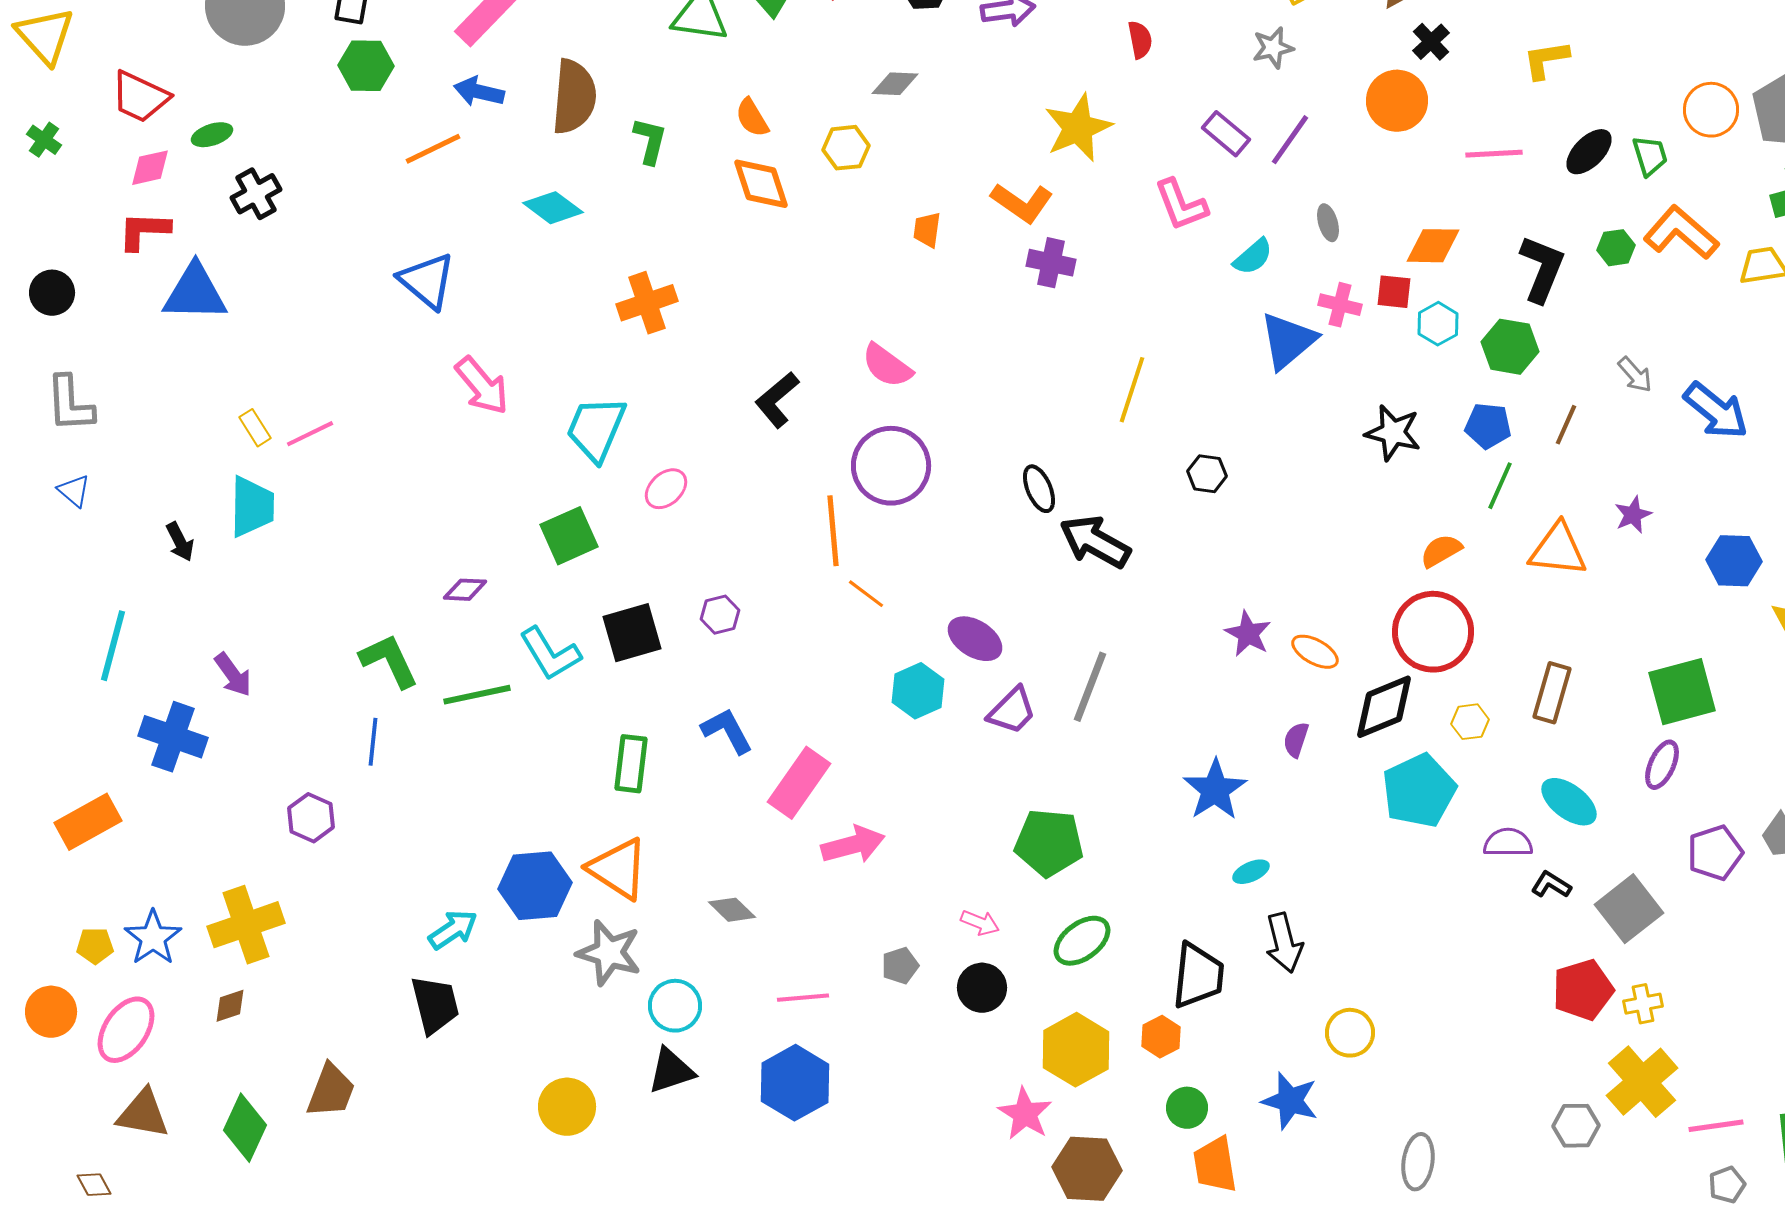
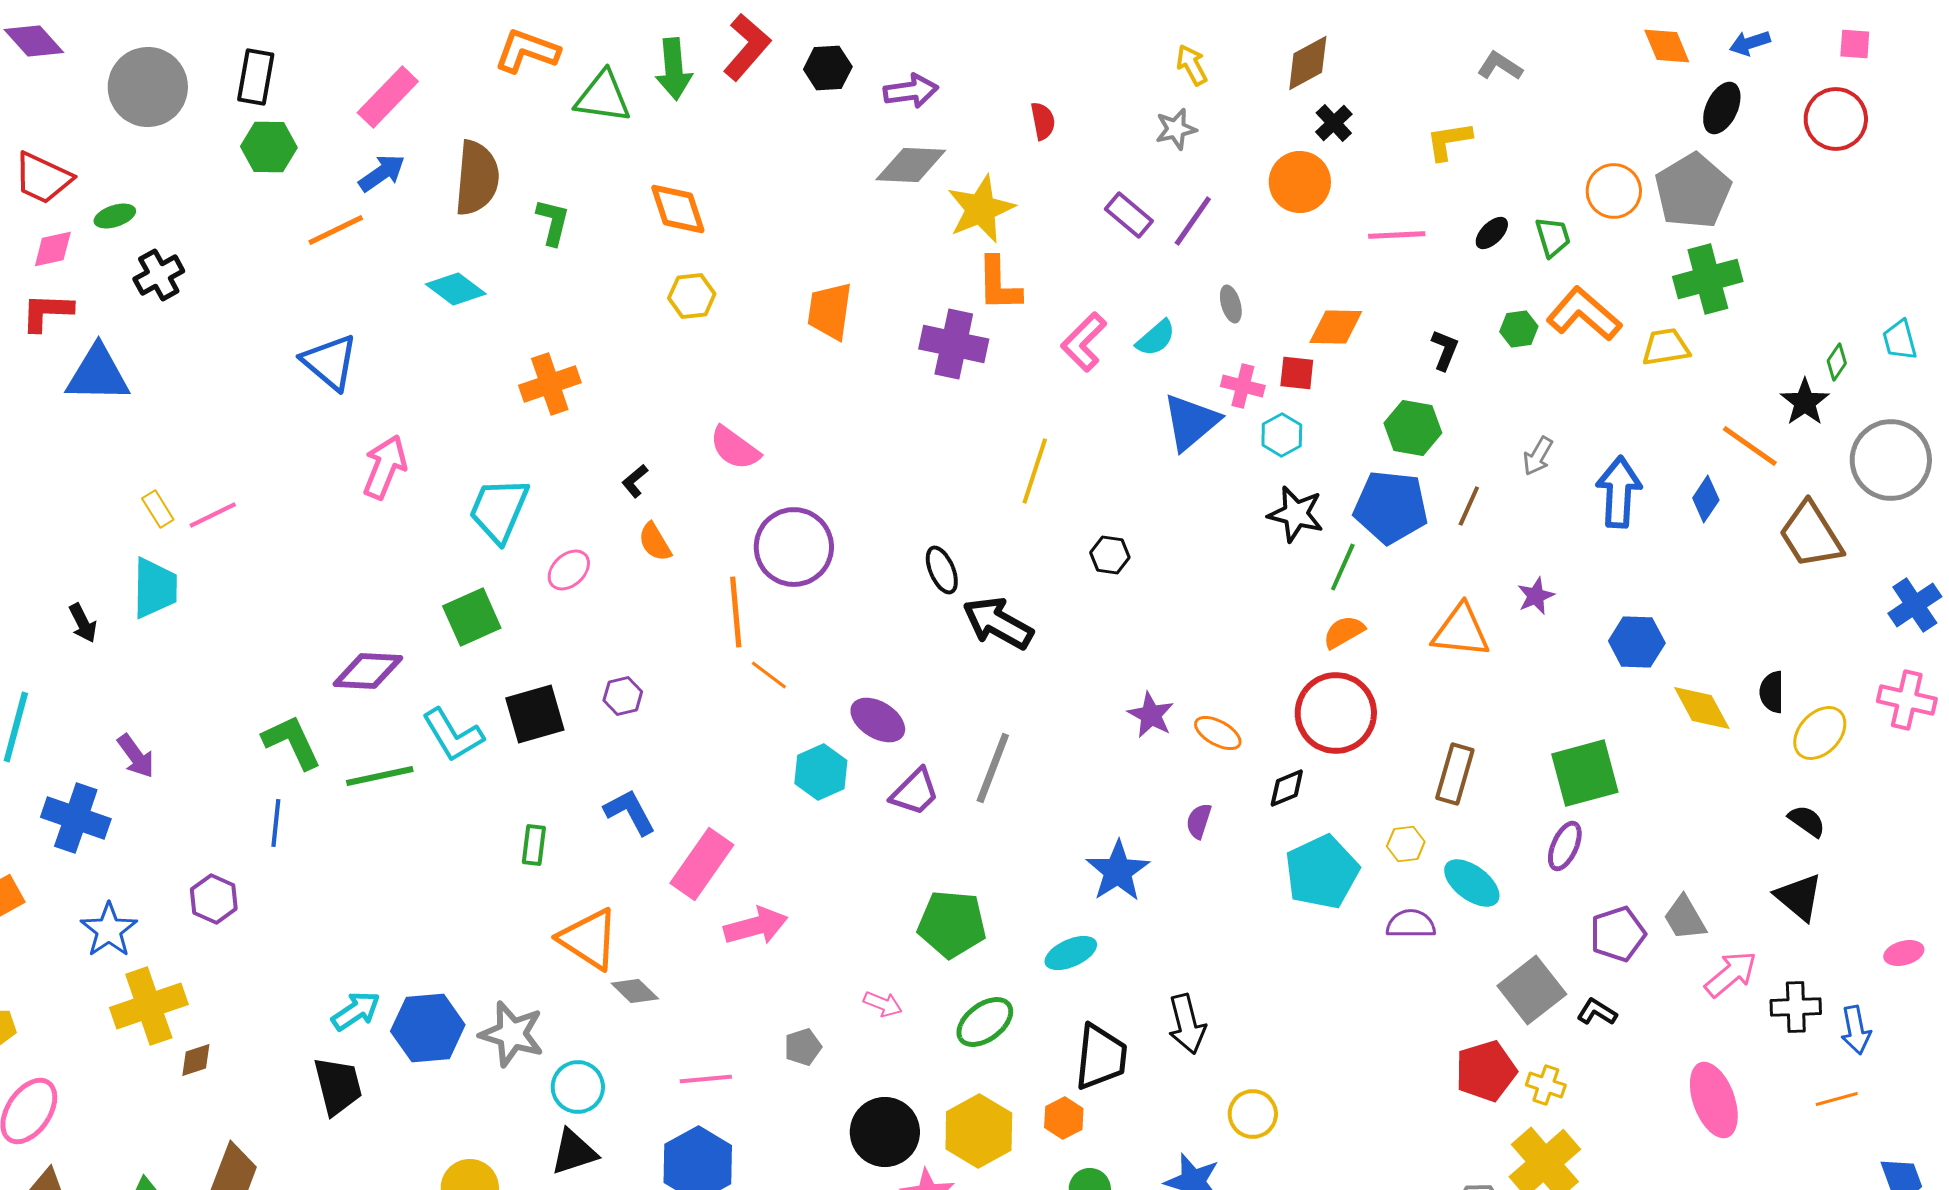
gray diamond: (895, 84) -> (911, 165), moved, size x1.5
blue arrow: (479, 92) -> (382, 173), turned 132
orange semicircle: (752, 118) -> (655, 542), moved
yellow hexagon: (846, 148) -> (692, 296), moved
black ellipse: (1589, 152) -> (1492, 233), size x0.7
orange diamond: (761, 184) -> (678, 209), moved
orange L-shape: (1022, 203) -> (999, 284), moved, turned 54
pink L-shape: (1181, 205) -> (1084, 342), moved, turned 66
orange trapezoid: (927, 230) -> (830, 311), size x1.6
purple cross: (1051, 263) -> (954, 344), size x1.4
black L-shape: (1542, 269) -> (1445, 350), size x0.6
cyan hexagon: (1438, 324) -> (1282, 435), moved
pink semicircle: (887, 366) -> (735, 448), moved
gray arrow: (1635, 375) -> (1538, 456), turned 72
pink arrow: (482, 386) -> (385, 467), turned -118
black L-shape: (777, 400) -> (635, 481), moved, size x0.6
blue arrow: (1716, 411) -> (1619, 492), turned -126
blue pentagon: (1488, 426) -> (1391, 507), size x1.6
green line: (1500, 486) -> (1343, 567), moved
purple diamond: (465, 590) -> (368, 671), size x1.6
black diamond: (1384, 707) -> (1287, 788), size x0.6
yellow hexagon: (1470, 722) -> (1406, 844), moved
green rectangle: (631, 764) -> (534, 845), size x0.7
orange triangle: (618, 869) -> (589, 939), moved
cyan ellipse: (1251, 872) -> (1071, 953), moved, size x1.4
black L-shape: (1551, 885) -> (1597, 1012), moved
blue hexagon: (535, 886) -> (428, 1028), moved
blue star: (153, 938) -> (109, 930), moved
black circle: (982, 988) -> (885, 1132), moved, size x1.4
yellow cross: (1643, 1004) -> (1546, 1085), turned 30
brown diamond: (230, 1006) -> (196, 1060), moved

